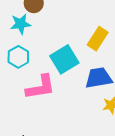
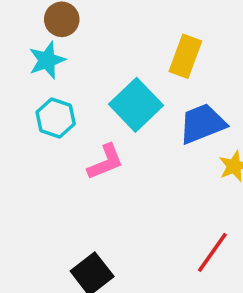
pink L-shape: (40, 87) -> (105, 162), size x0.7

